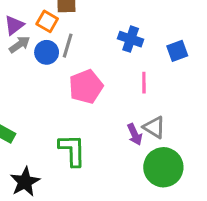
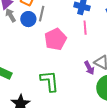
gray arrow: (20, 44) -> (11, 15), turned -80
pink line: (144, 83) -> (85, 28), moved

